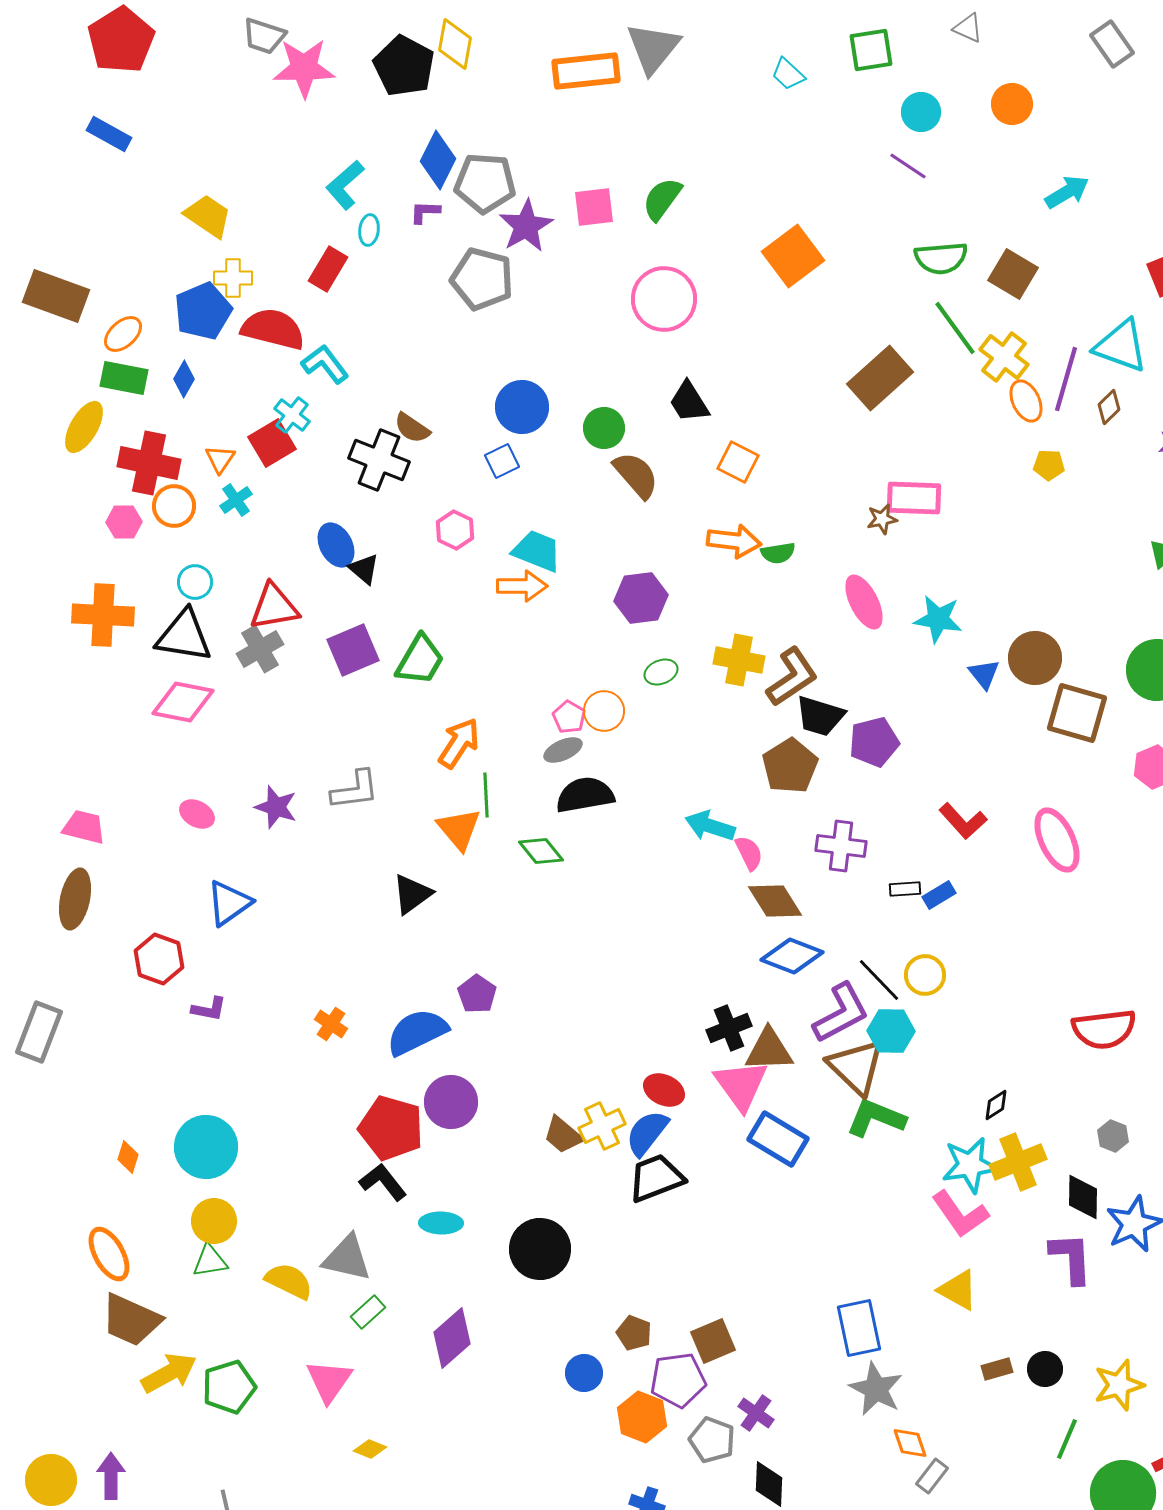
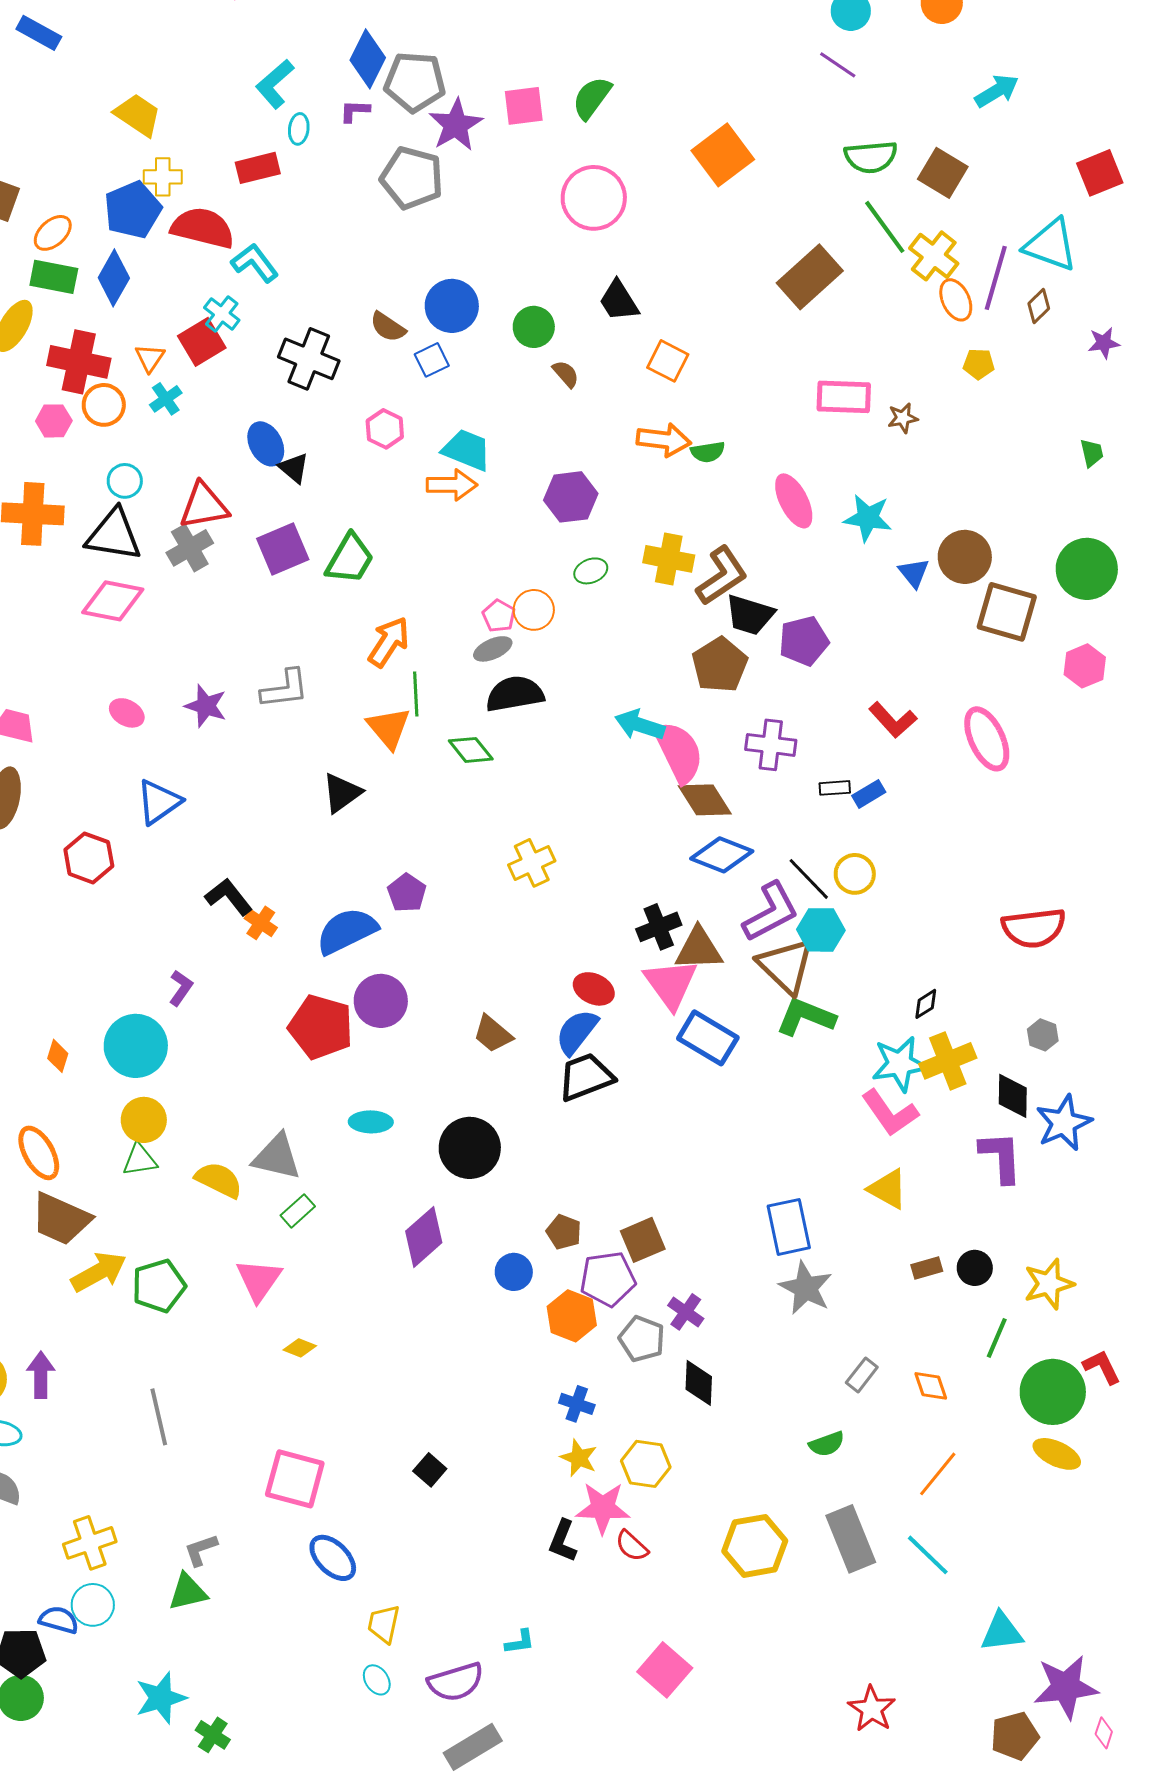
red rectangle: (328, 269) -> (258, 168), turned 45
blue diamond: (184, 379) -> (114, 278), size x1.5
brown semicircle: (412, 428) -> (388, 327), moved
brown semicircle: (636, 475) -> (566, 374), size x0.6
brown star: (882, 519) -> (903, 418), moved
pink semicircle: (749, 853) -> (679, 752), size x1.8
purple L-shape: (209, 1009) -> (181, 988), moved, turned -66
yellow cross: (602, 1126) -> (532, 863), moved
black L-shape: (383, 1182) -> (229, 897), moved
purple diamond: (452, 1338) -> (424, 1237), moved
orange diamond: (910, 1443) -> (931, 1386), moved

